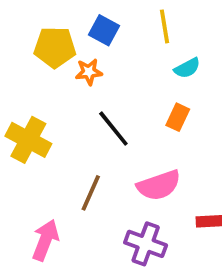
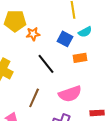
blue square: (104, 30) -> (65, 39), moved
orange rectangle: (178, 117) -> (80, 58), turned 56

